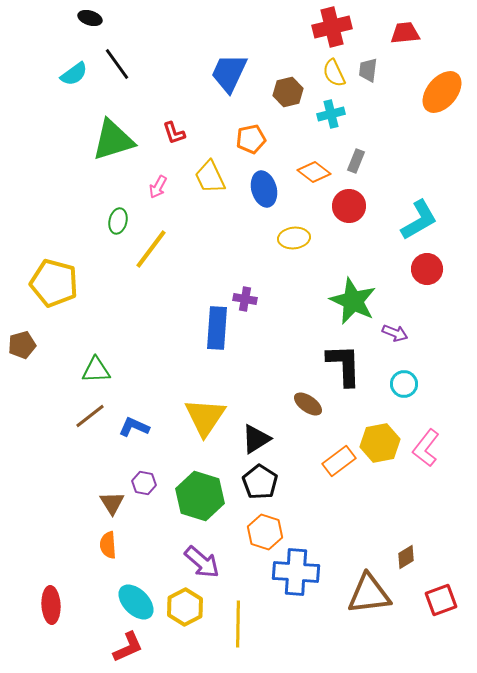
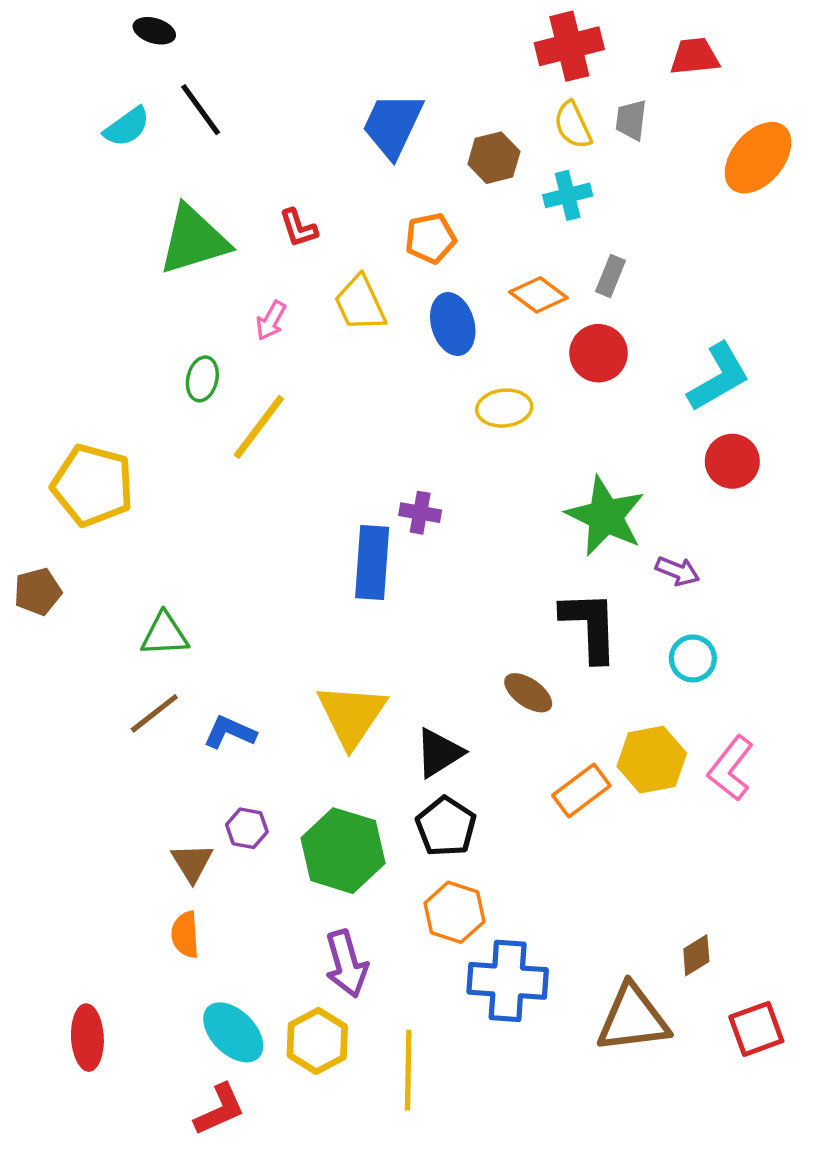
purple arrow: (202, 562) -> (346, 964), turned 33

